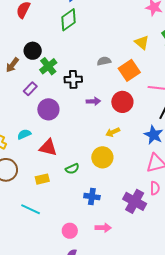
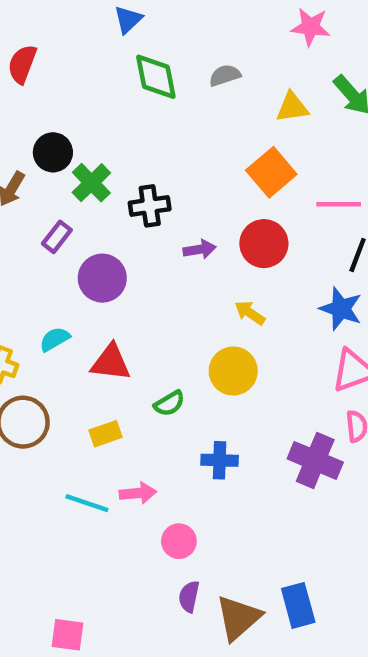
green diamond: (69, 20) -> (156, 77), moved, turned -60
yellow triangle: (142, 42) -> (292, 107), turned -42
gray semicircle: (104, 61) -> (225, 75), moved
yellow arrow: (113, 132) -> (250, 313), turned 64
pink arrow: (103, 228) -> (138, 493), moved

